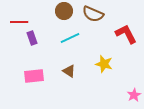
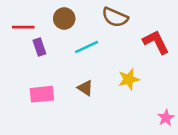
brown circle: (64, 11) -> (64, 19), moved
yellow star: (104, 64) -> (129, 79), turned -30

